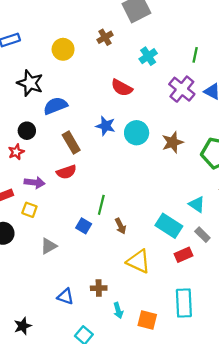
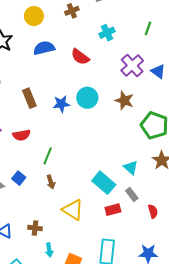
green line: (195, 55) -> (148, 28), moved
blue semicircle: (55, 106) -> (44, 48), moved
blue star: (106, 126) -> (61, 104), moved, turned -30
brown star: (173, 142) -> (124, 101), moved, turned 30
red semicircle: (66, 172) -> (22, 135), moved
blue square: (84, 226) -> (19, 178), moved
brown arrow: (121, 226) -> (51, 182), moved

